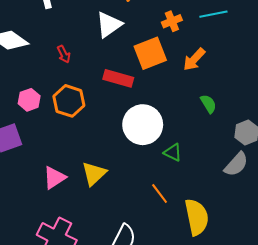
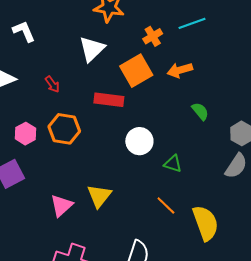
orange arrow: (194, 59) -> (180, 70), turned 40
white circle: (143, 125) -> (139, 141), size x0.7

